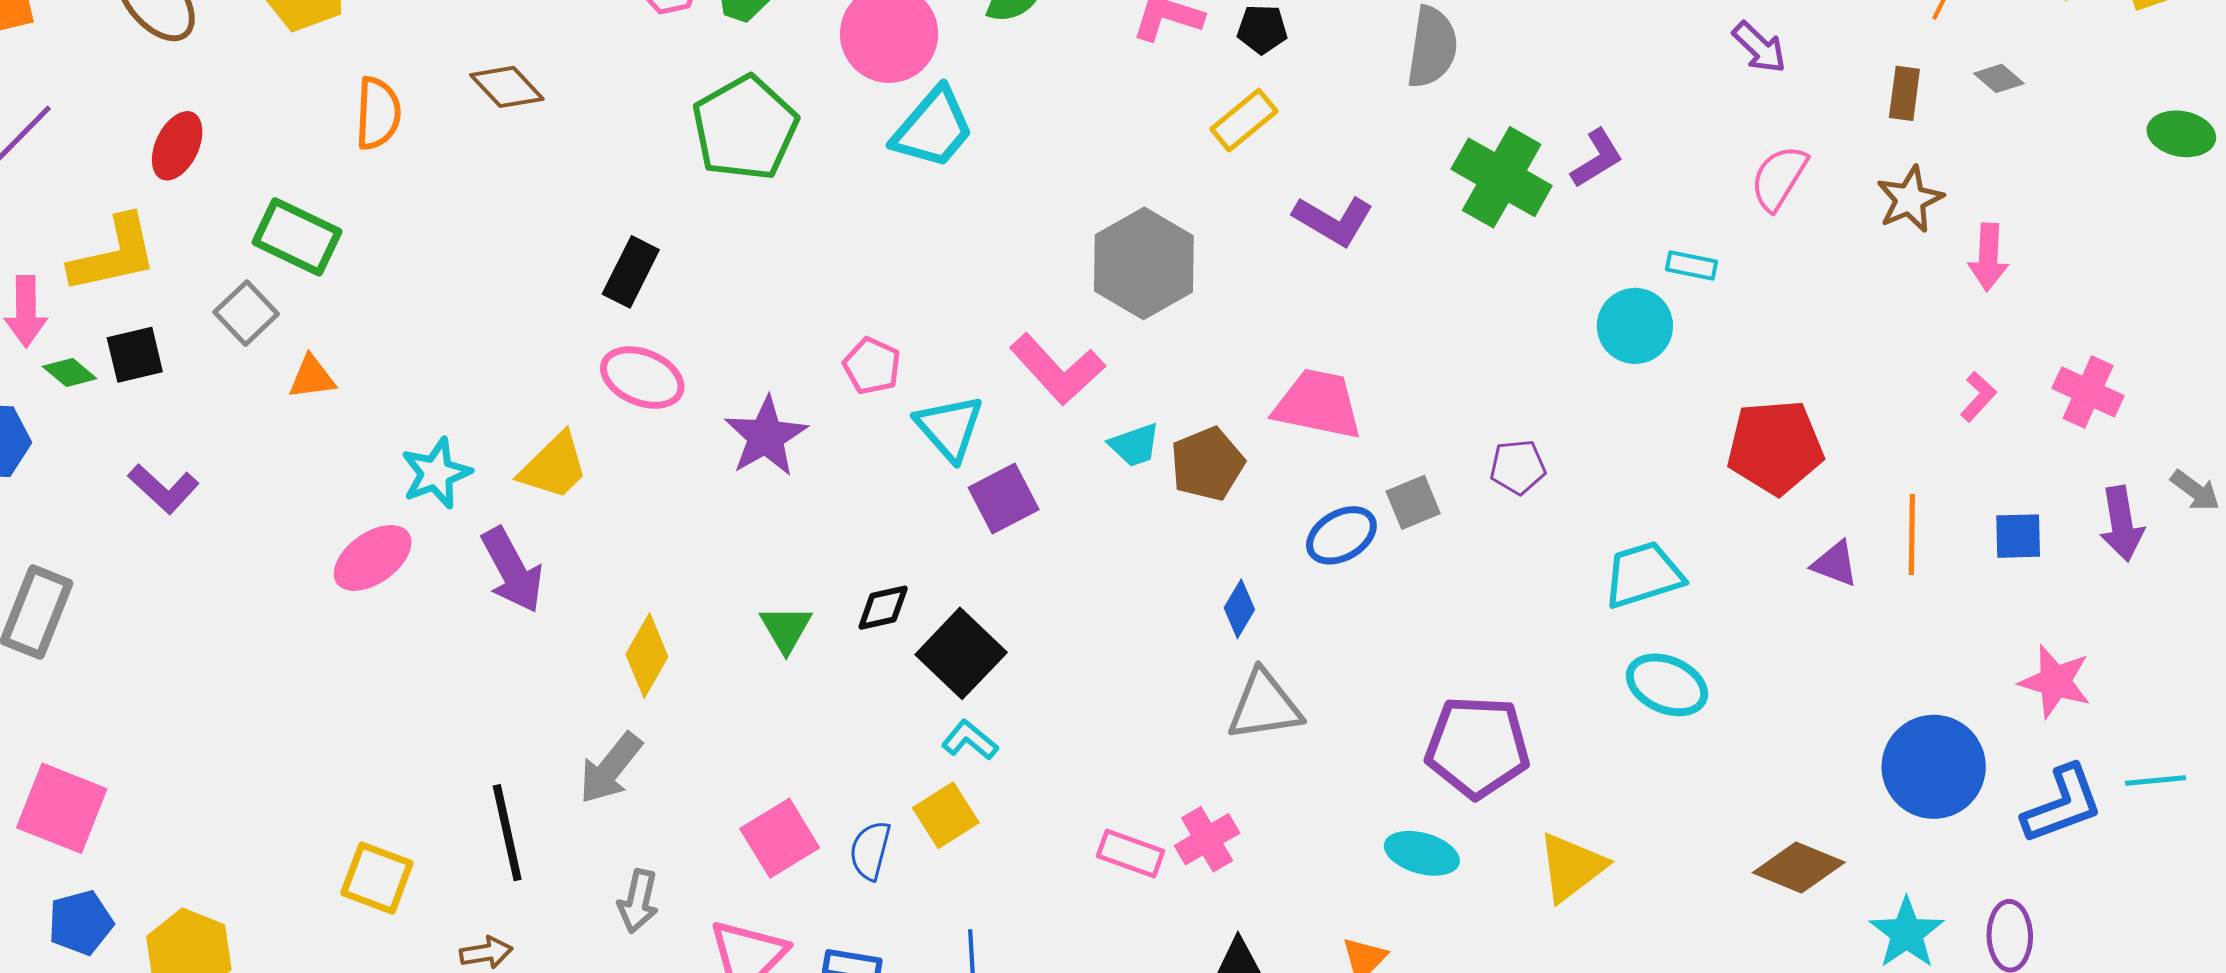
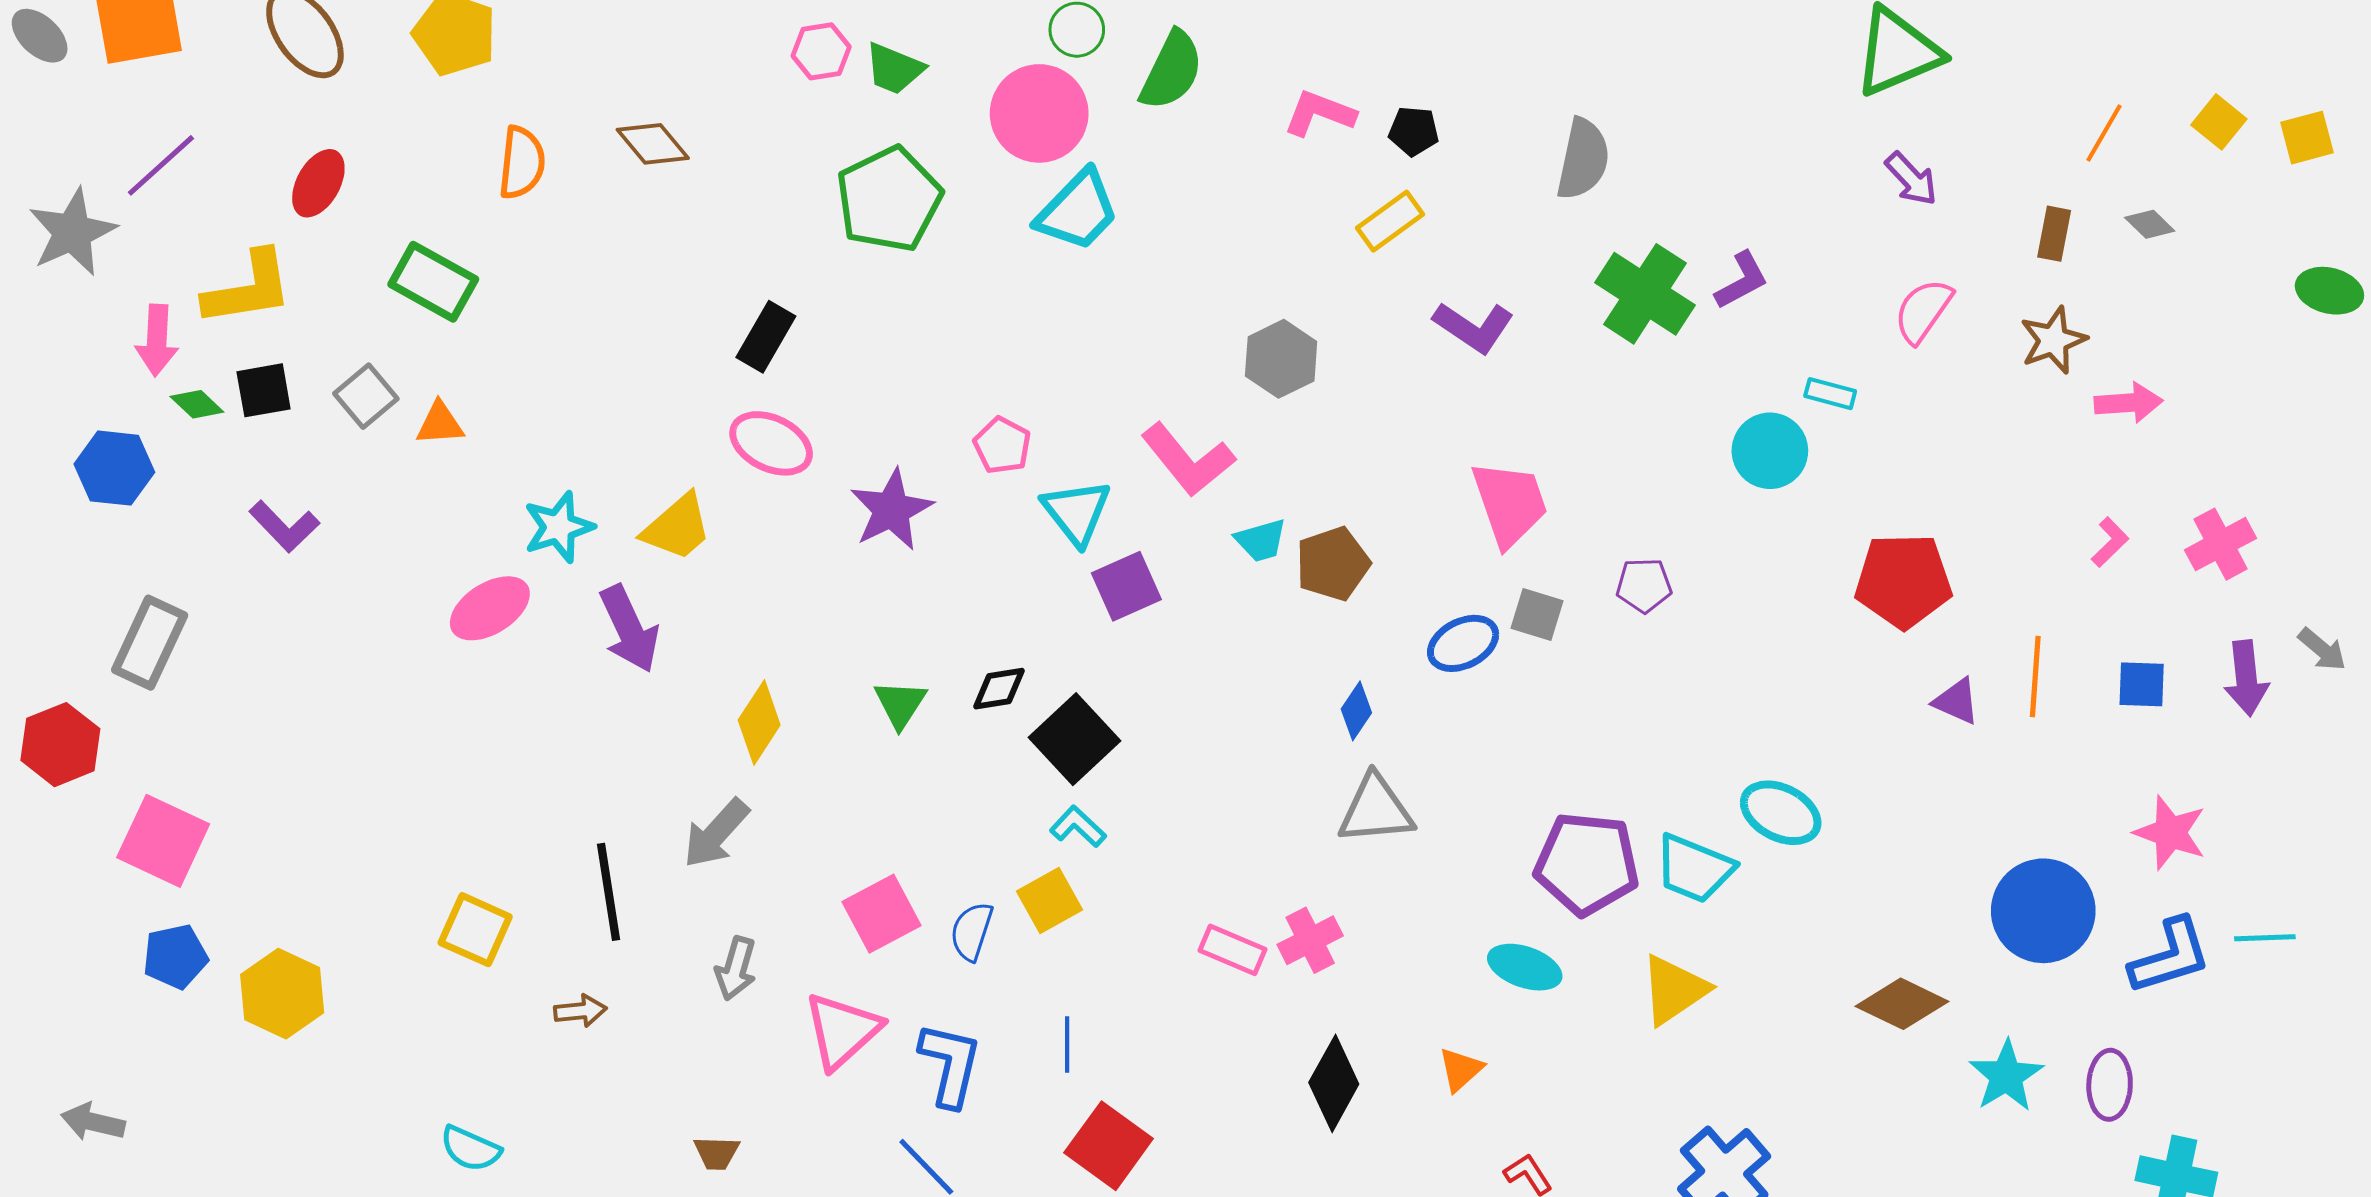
pink arrow: (1988, 257) -> (2128, 403), turned -100
gray hexagon: (1144, 263) -> (1281, 359), size x0.7
gray square: (246, 313) -> (366, 396), moved
pink cross: (2088, 392) -> (2220, 544), turned 34
pink trapezoid: (1318, 404) -> (1510, 504), moved, turned 56
gray square: (1413, 502) -> (1537, 615), turned 36
cyan trapezoid: (1643, 575) -> (1694, 869), moved, turned -144

